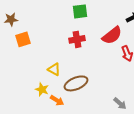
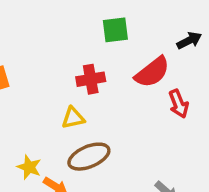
green square: (80, 11) -> (115, 30), moved
yellow triangle: (54, 69) -> (73, 118), moved, turned -40

